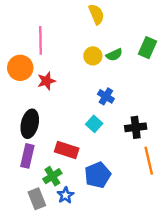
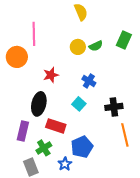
red star: (46, 81) -> (51, 75), moved
black ellipse: (30, 124) -> (39, 104), moved
blue star: (65, 195) -> (65, 164), moved

